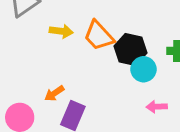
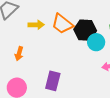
orange arrow: (54, 93) -> (19, 54), moved, turned -32

